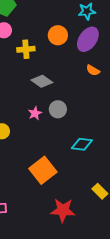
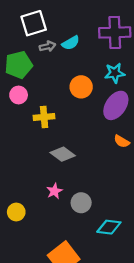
orange circle: (58, 35) -> (81, 87), moved
gray circle: (58, 109) -> (81, 203), moved

